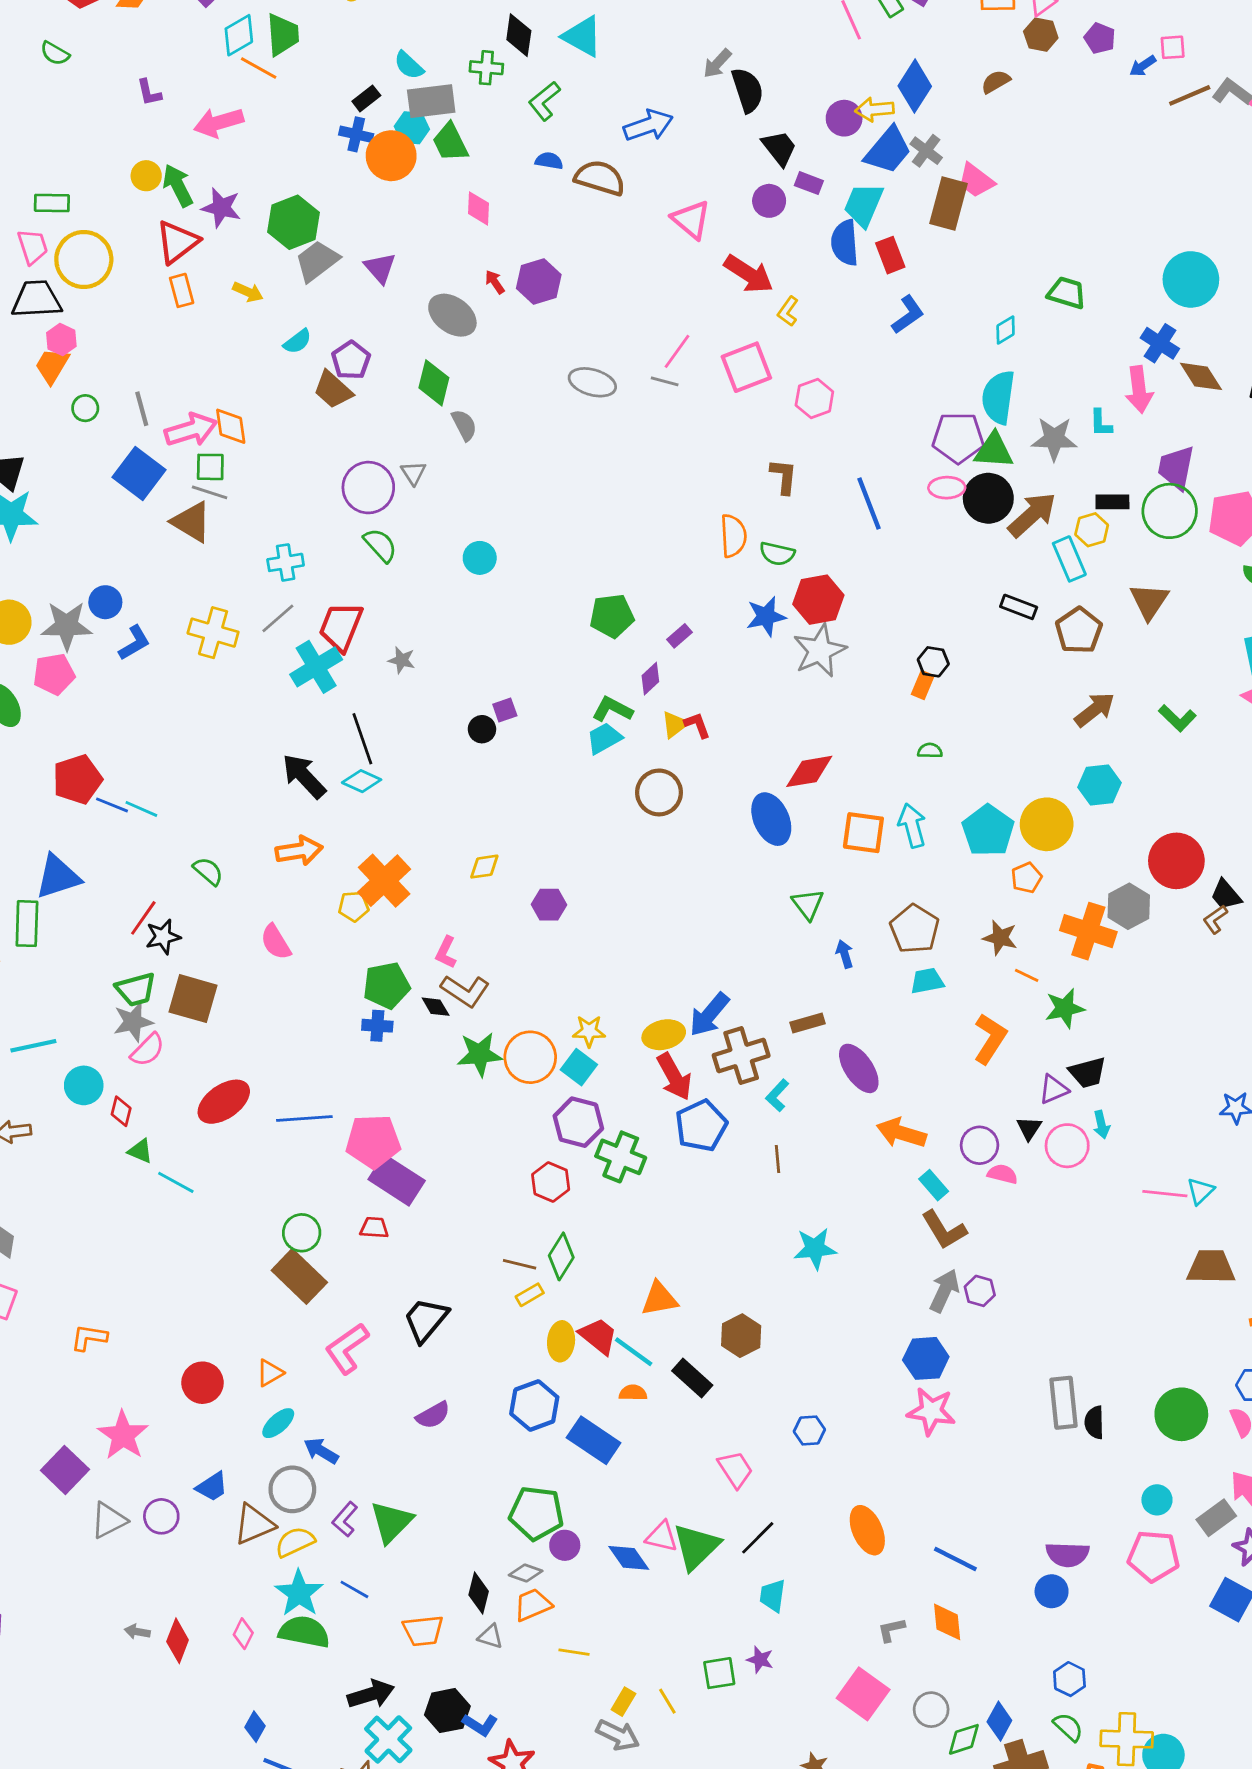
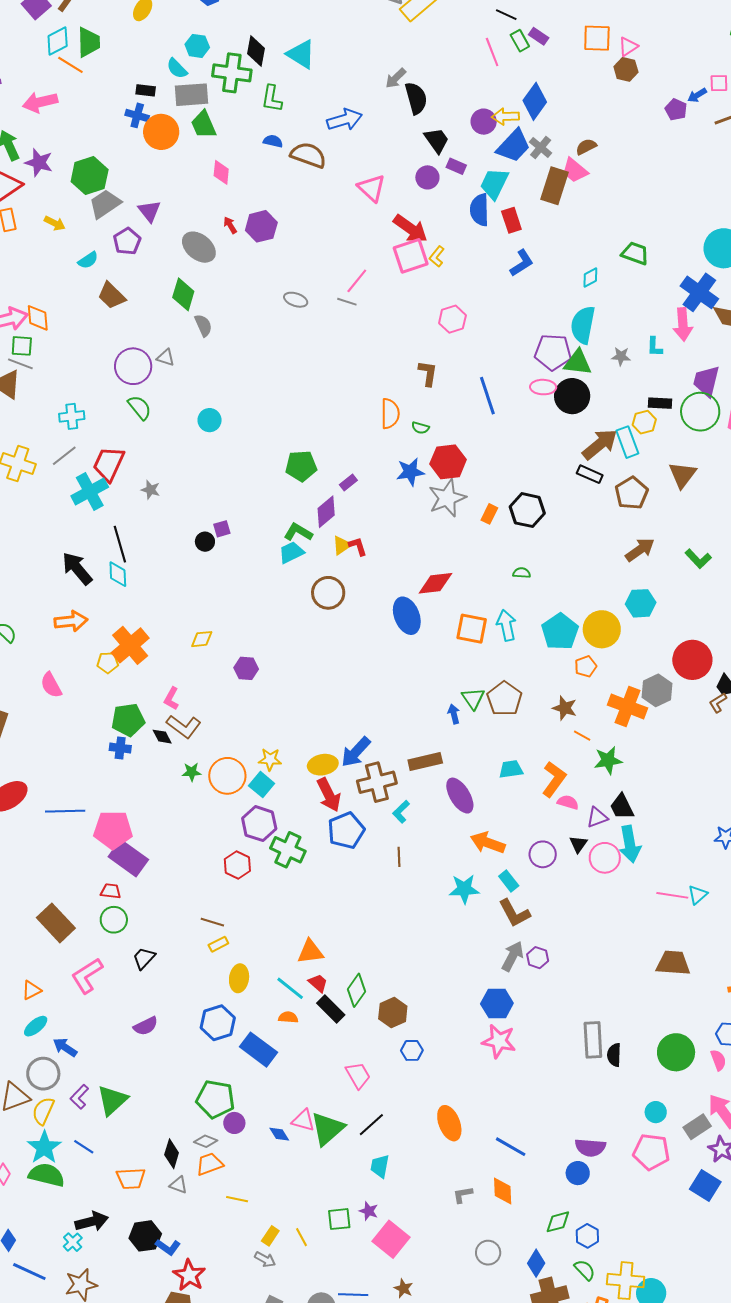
purple pentagon: (1100, 38) -> (676, 110), moved
green cross: (486, 68) -> (232, 73), size x1.6
brown semicircle: (996, 82) -> (586, 147), moved
black rectangle: (366, 98) -> (146, 90), turned 42
green L-shape: (544, 101) -> (272, 99), turned -44
cyan hexagon: (412, 128) -> (197, 46), moved
blue cross: (1160, 343) -> (699, 292), size x1.4
purple pentagon: (351, 360) -> (127, 241), moved
pink square: (746, 367) -> (411, 256), moved
gray ellipse: (592, 382) -> (296, 300), size x0.7
gray star: (1054, 439) -> (621, 356), size x0.6
gray triangle: (413, 473) -> (166, 358), turned -42
brown arrow: (1032, 515) -> (600, 444), moved
green semicircle: (777, 554) -> (420, 428), size x0.7
black hexagon: (933, 662) -> (527, 510), size x1.6
purple diamond: (650, 679) -> (326, 512), size x1.4
orange rectangle: (923, 685) -> (489, 514), moved
cyan diamond: (362, 781) -> (118, 574), turned 60
green triangle: (808, 904) -> (473, 698), moved
cyan trapezoid: (927, 981) -> (511, 769), moved
brown rectangle: (808, 1023) -> (425, 762), size x1.4
green star: (480, 1054) -> (192, 772), size x0.6
black trapezoid: (1088, 1072) -> (622, 807), turned 76
cyan arrow: (1101, 1125) -> (630, 844), size x1.8
pink semicircle: (1002, 1174) -> (568, 802), moved
green circle: (302, 1233) -> (114, 920), moved
cyan star: (815, 1249) -> (464, 889), moved
green diamond: (561, 1256) -> (356, 990), moved
brown trapezoid: (1211, 1267) -> (673, 963), moved
black trapezoid: (426, 1320) -> (144, 958), size x0.7
red trapezoid: (598, 1336) -> (318, 983), moved, size x0.7
brown hexagon: (741, 1336) -> (393, 1012), moved
yellow semicircle: (295, 1542) -> (43, 1111), turned -44
blue diamond: (629, 1558) -> (279, 1134), size x0.7
pink square: (863, 1694) -> (391, 1239), moved
gray arrow: (618, 1735) -> (265, 1259), size x0.7
cyan cross: (388, 1739) -> (73, 1242), moved, size x0.6
green diamond: (964, 1739) -> (558, 1222), moved

